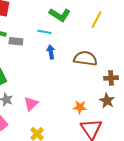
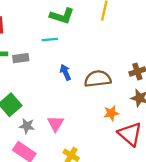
blue arrow: (51, 52) -> (65, 72), moved
brown semicircle: (85, 58) -> (98, 79), moved

